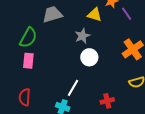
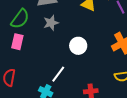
gray star: (82, 36) -> (51, 23), moved

